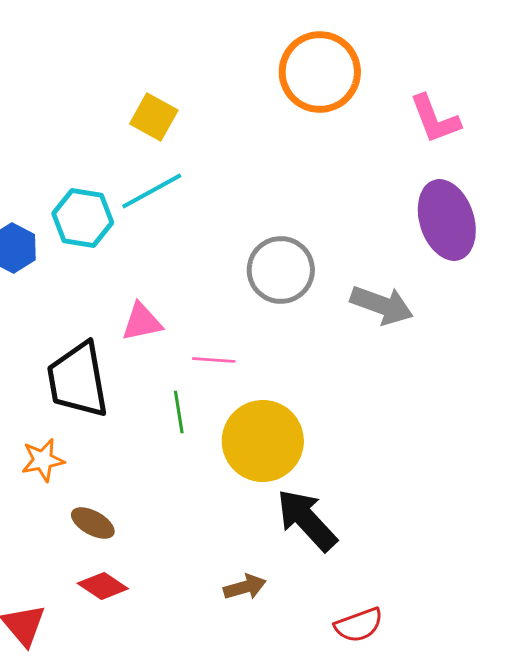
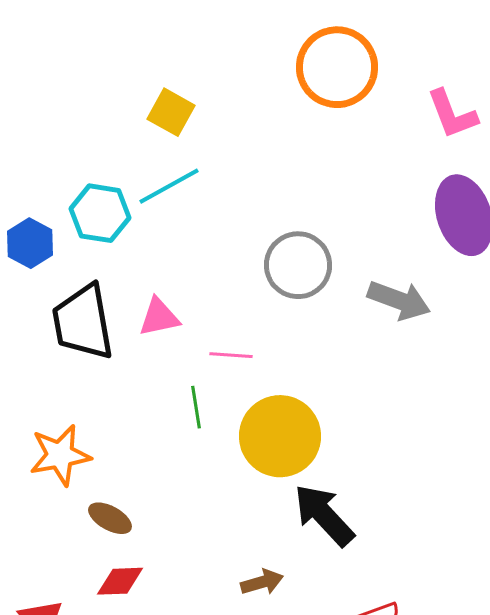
black trapezoid: (78, 380) -> (83, 322), moved
orange star: (43, 460) -> (60, 455), size x1.4
red diamond: (103, 586) -> (120, 581), turned -36

